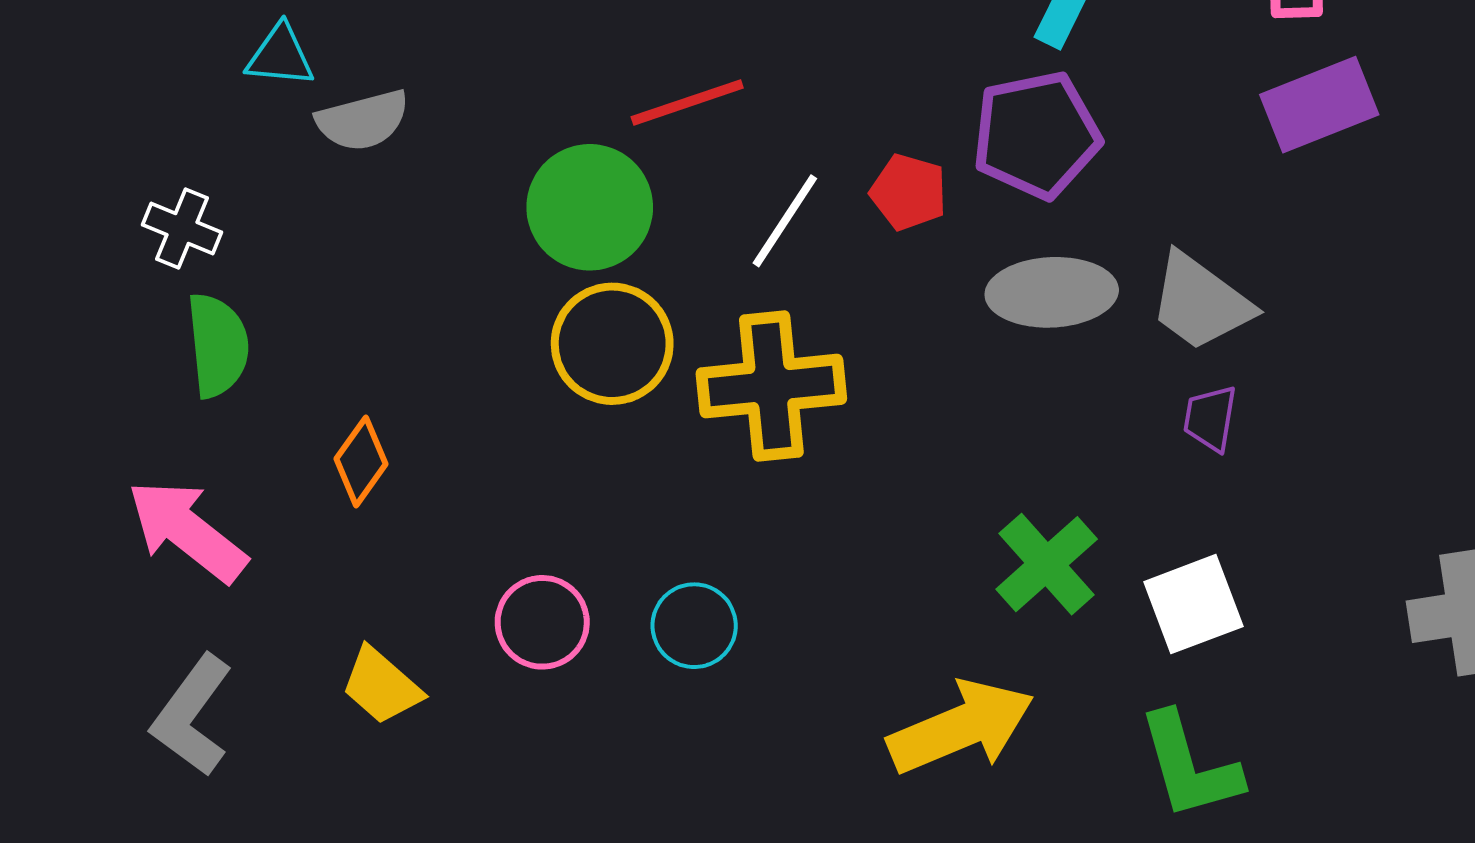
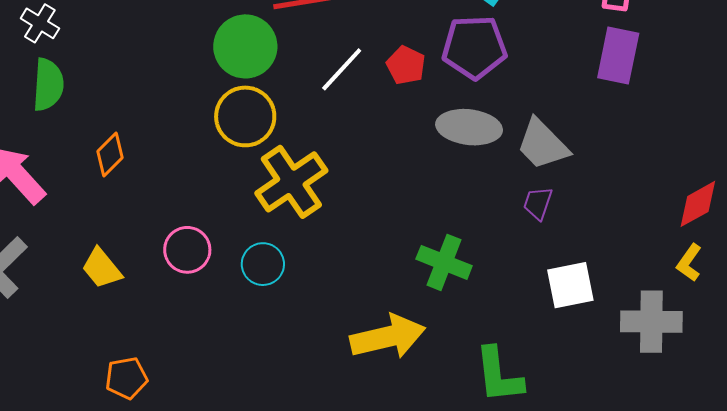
purple rectangle: (1319, 105) -> (618, 56), turned -66
yellow cross: (771, 386) -> (291, 182), moved, turned -38
green cross: (1047, 564) -> (444, 262), turned -36
white square: (1193, 604) -> (570, 285), moved

